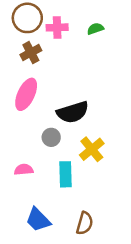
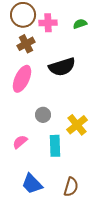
black semicircle: (73, 112) -> (62, 67), moved
pink semicircle: (24, 170) -> (20, 142), turned -35

